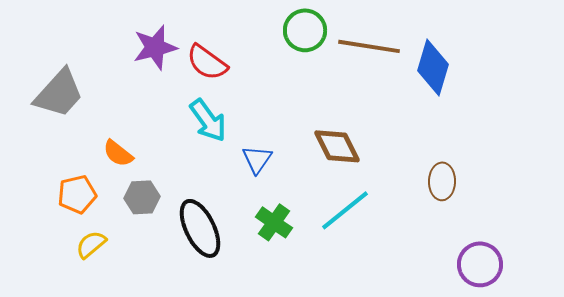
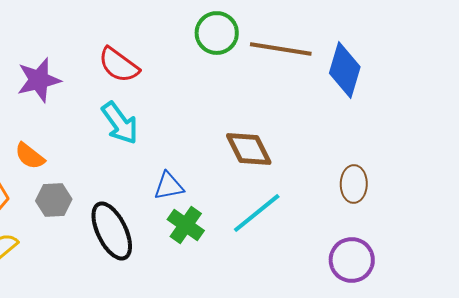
purple star: (155, 47) -> (39, 80), moved
blue triangle: (257, 159) -> (169, 186), moved, turned 44
purple circle: (480, 264) -> (352, 260), moved

